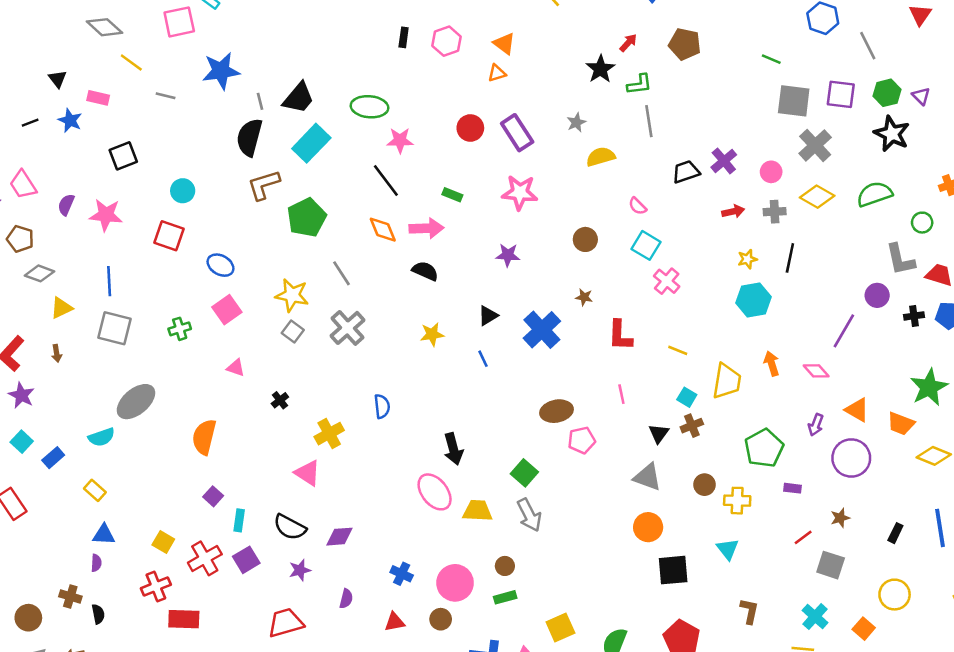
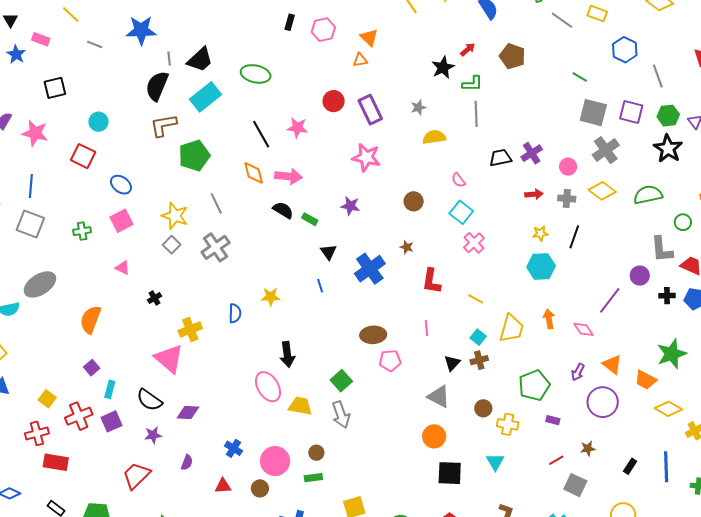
pink star: (400, 140) -> (297, 128), moved
green rectangle: (452, 195) -> (310, 219), moved
black triangle: (488, 316) -> (328, 252), turned -42
yellow star: (432, 334) -> (271, 297), moved
pink triangle: (308, 473) -> (169, 359), size x1.4
red trapezoid: (286, 623) -> (136, 475), turned -36

